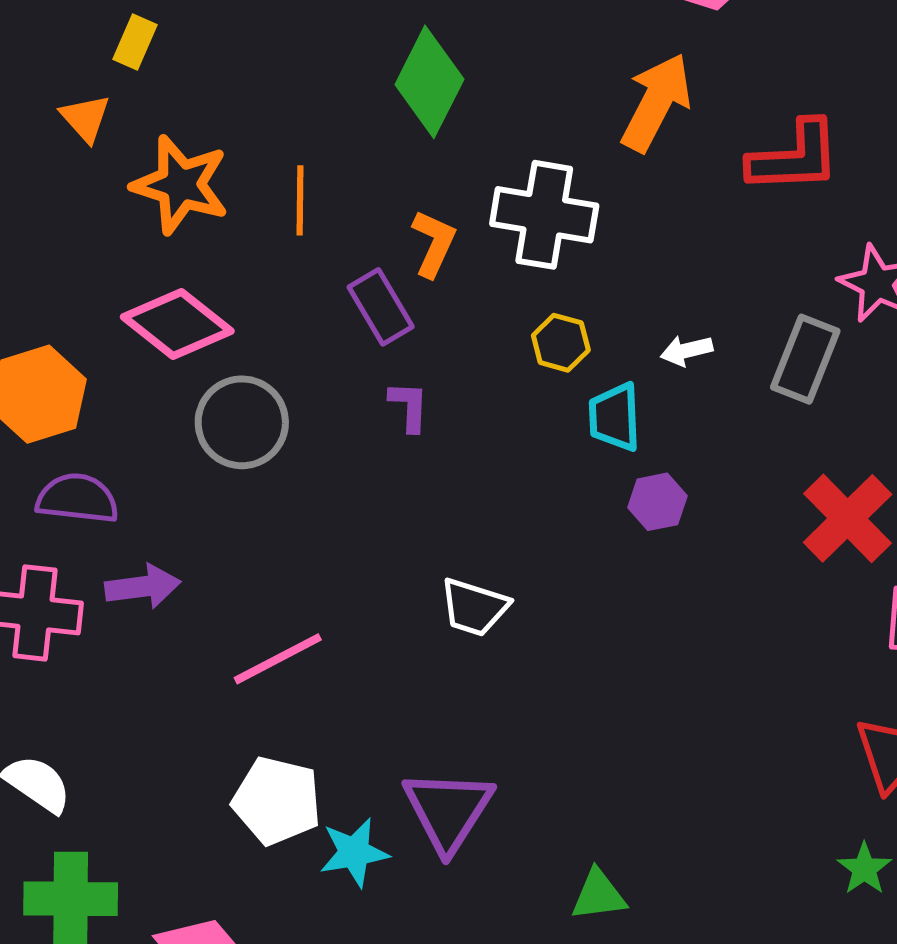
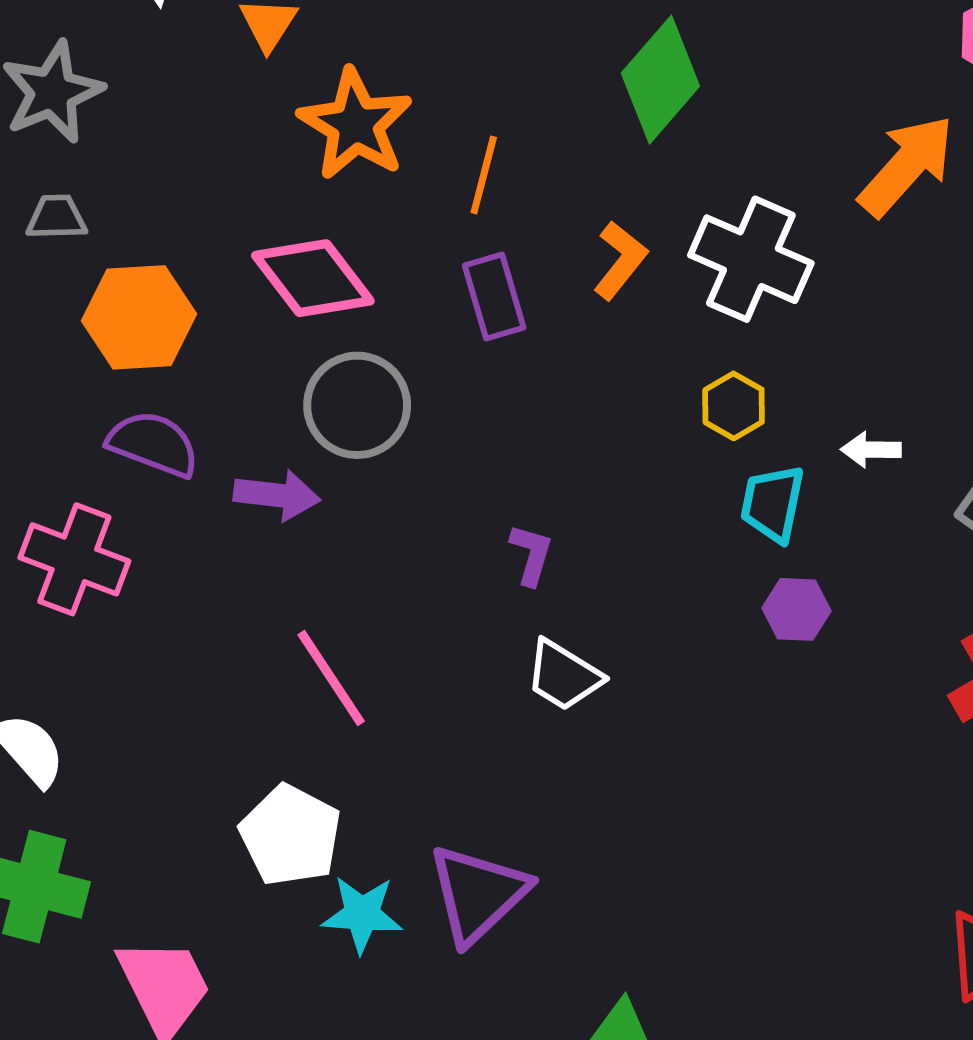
purple rectangle: (381, 307) -> (494, 297), moved
purple L-shape: (409, 406) -> (531, 554), moved
purple arrow: (143, 587) -> (277, 495), moved
pink line: (278, 659) -> (331, 678), turned 70

